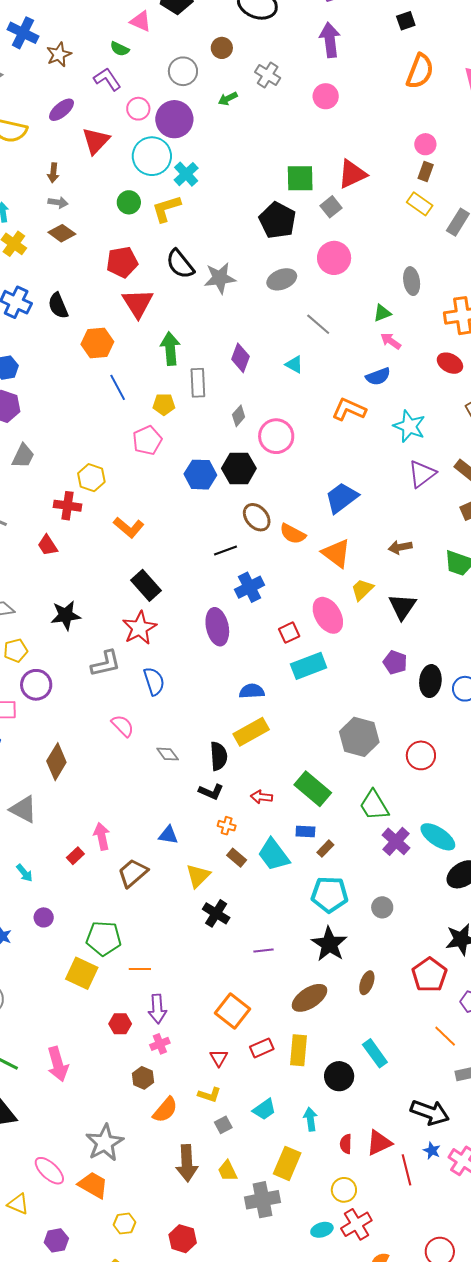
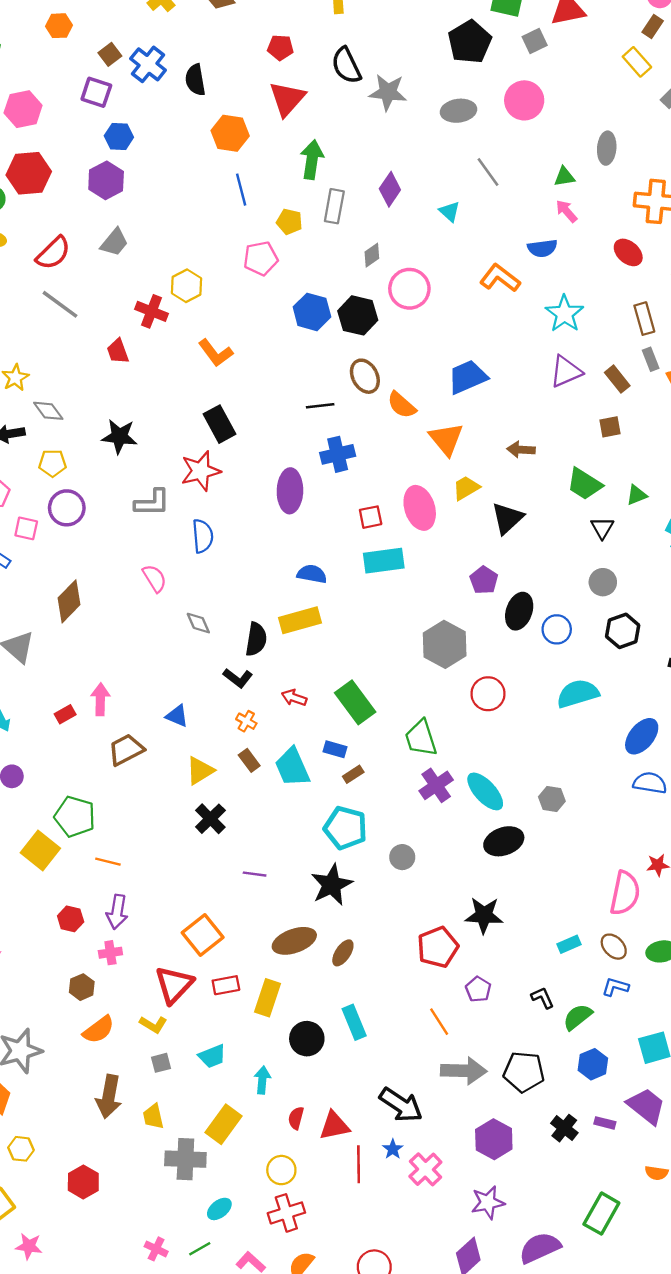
red pentagon: (122, 262) -> (280, 47), size x0.7
gray hexagon: (359, 737) -> (445, 644), moved
brown ellipse: (367, 983) -> (343, 953), moved
red triangle: (219, 1058) -> (174, 985), size x1.8
cyan ellipse: (322, 1230) -> (219, 1209), moved, turned -35

